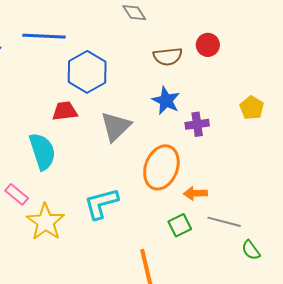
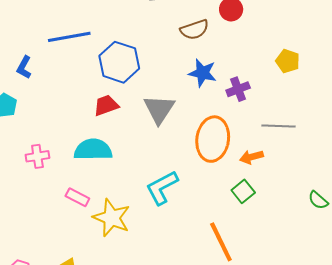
cyan semicircle: (42, 151) -> (93, 150), turned -60
gray line: (224, 222) -> (279, 126), moved

